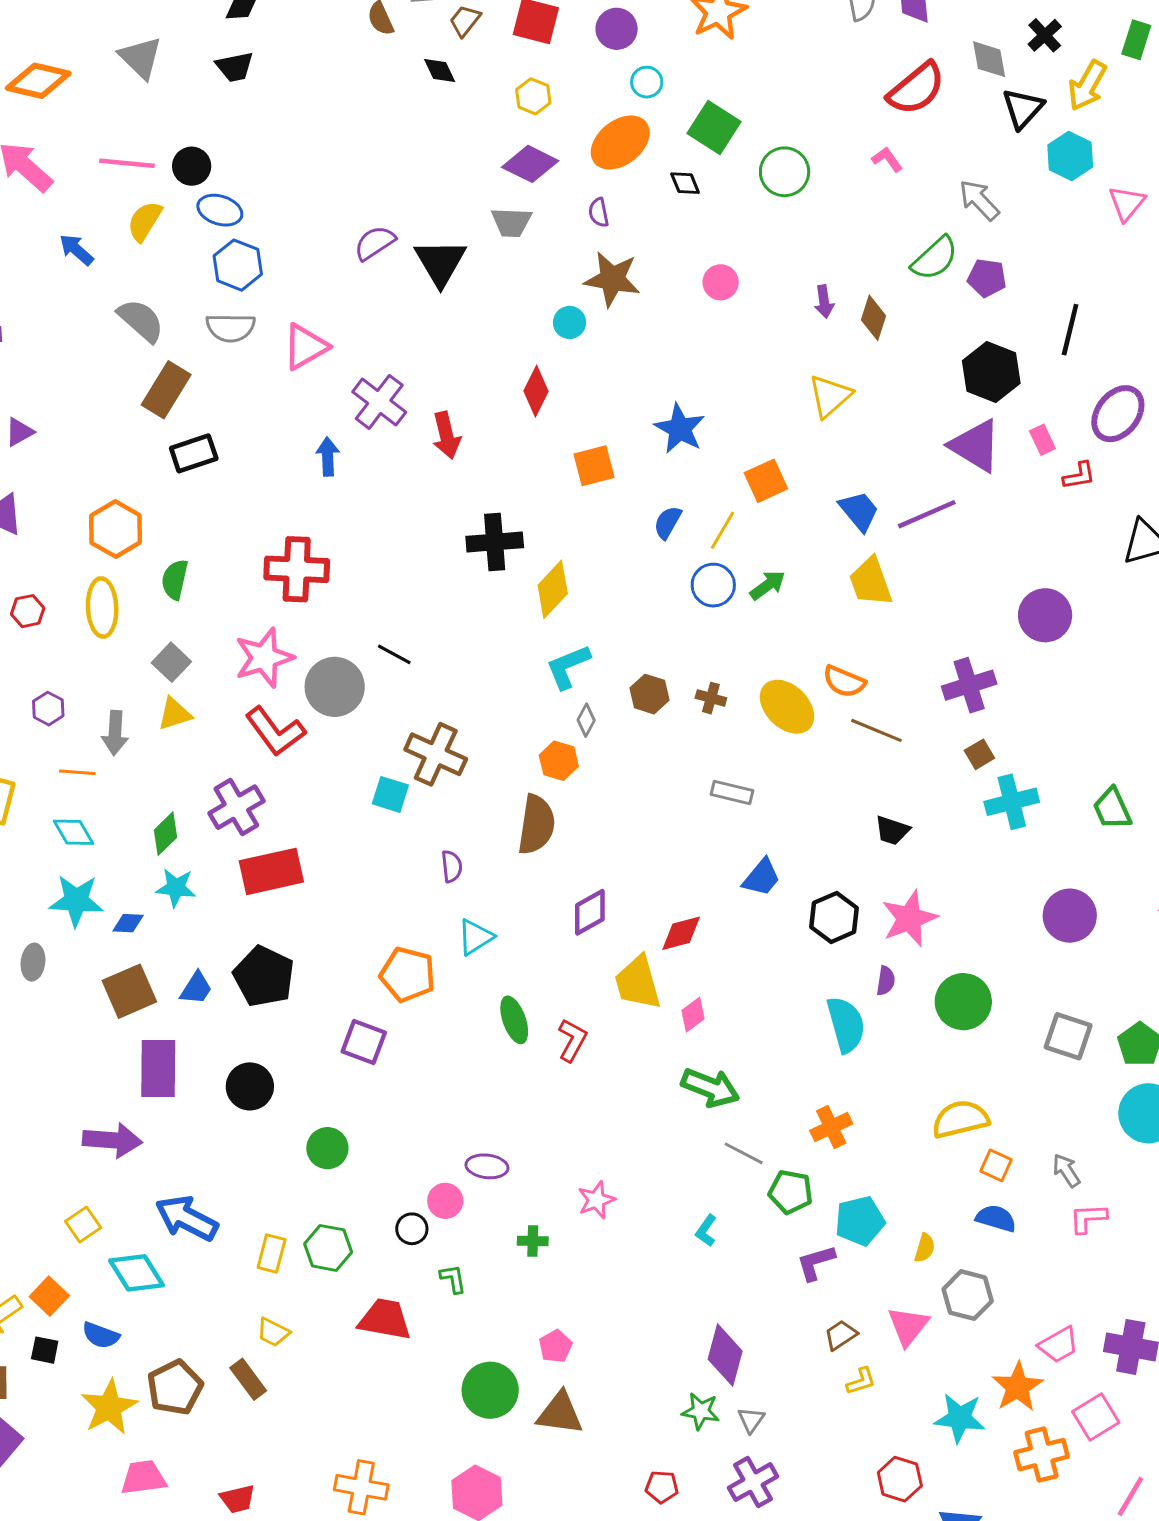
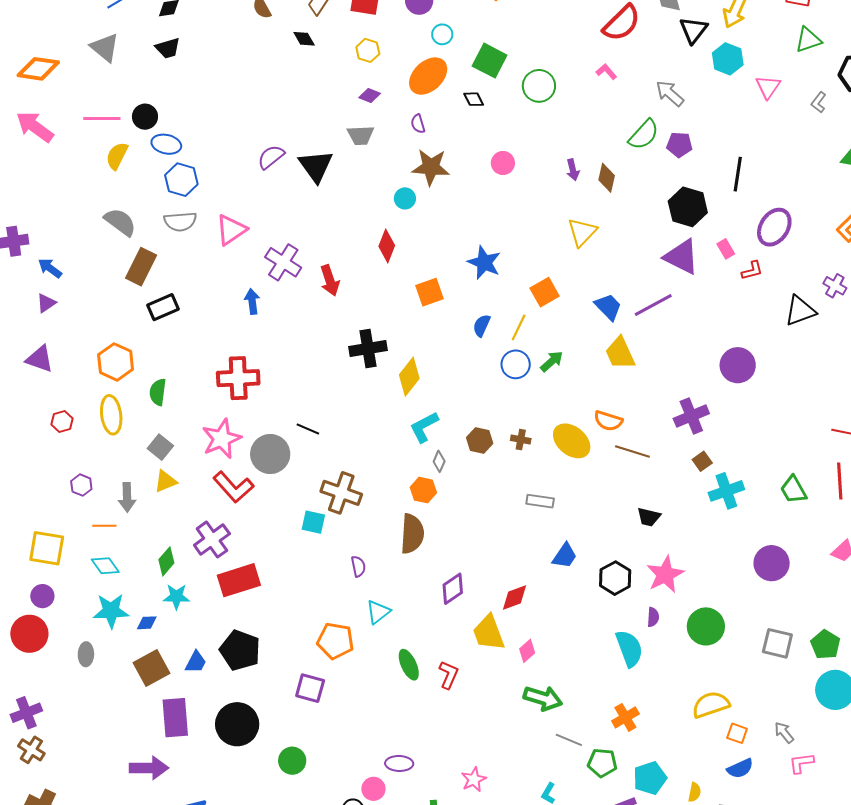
purple diamond: (530, 164) -> (370, 95), size x0.6
blue arrow: (76, 250) -> (50, 268), moved
black circle: (250, 1086) -> (237, 724), size x1.4
blue semicircle: (996, 1218) -> (740, 768), turned 144

